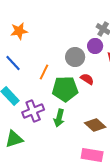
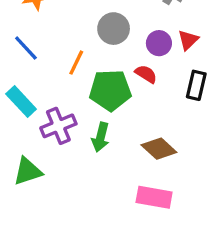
purple circle: (95, 46) -> (159, 43), moved
gray circle: (75, 57) -> (114, 29), moved

